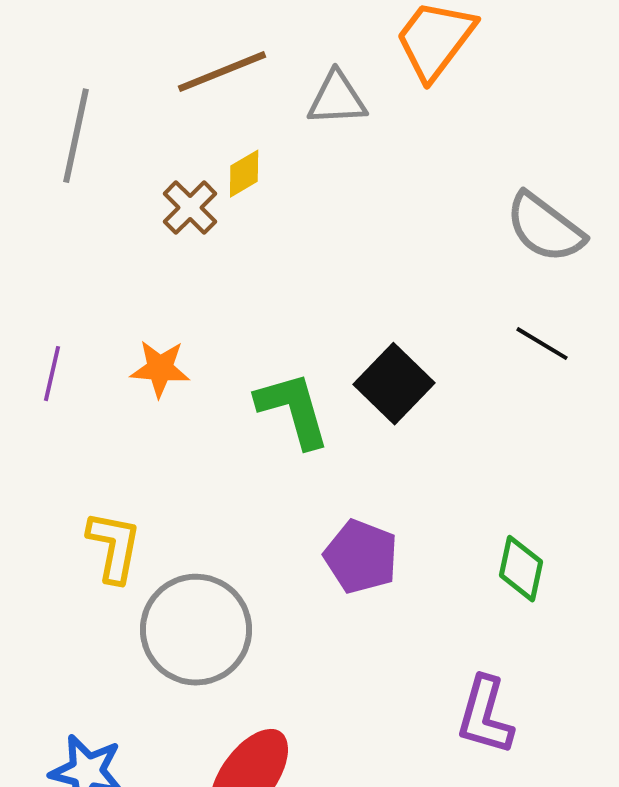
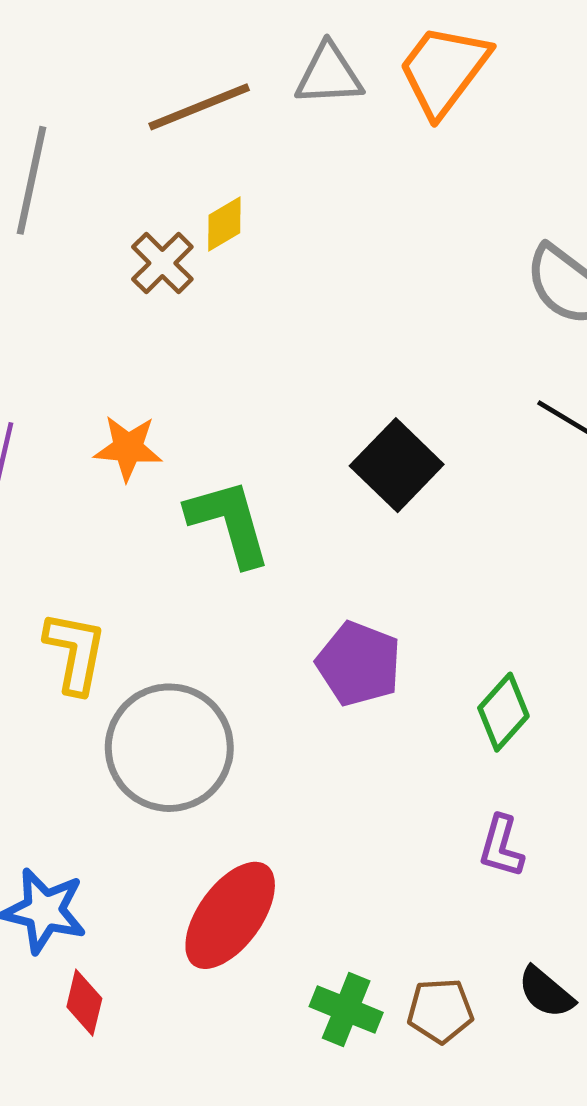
gray triangle: (337, 99) -> (329, 75), moved
green L-shape: (293, 410) -> (229, 523), moved
green diamond: (521, 569) -> (503, 712), moved, turned 30
purple L-shape: (485, 716) -> (501, 846), size x0.7

